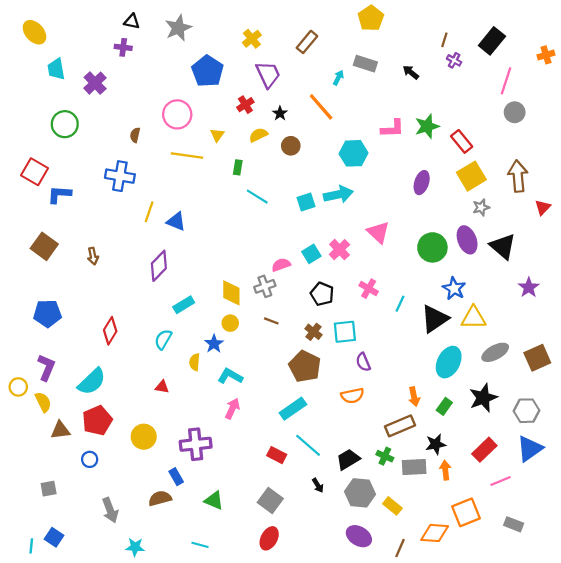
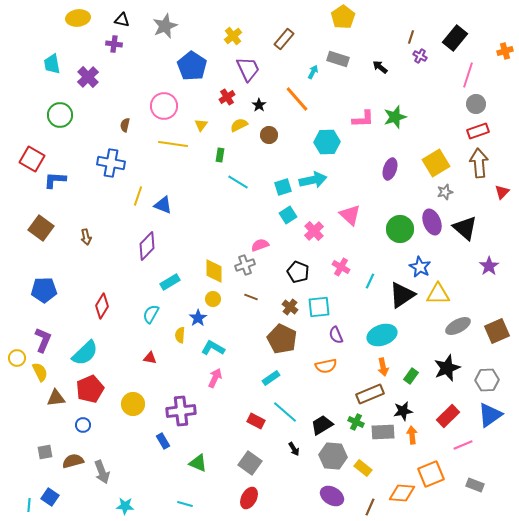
yellow ellipse: (34, 32) -> (78, 18), moved, turned -55
red rectangle: (462, 141) -> (478, 131), moved, turned -70
cyan square: (311, 254) -> (288, 215), moved
cyan ellipse: (449, 362) -> (382, 335), moved, turned 44
cyan rectangle: (293, 409) -> (271, 378), size x0.7
brown semicircle: (160, 498) -> (73, 461), moved

